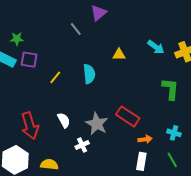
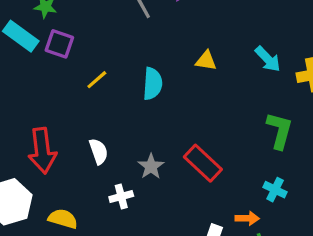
gray star: (97, 124) -> (151, 166), size x0.7
cyan cross: (174, 133) -> (275, 190), moved
orange arrow: (145, 139) -> (247, 218), moved

